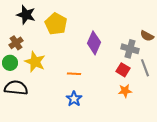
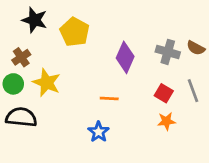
gray cross: (130, 49) -> (168, 52), moved
orange line: (74, 74) -> (109, 99), moved

